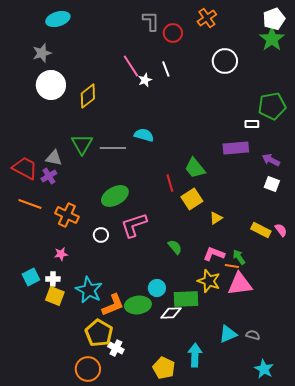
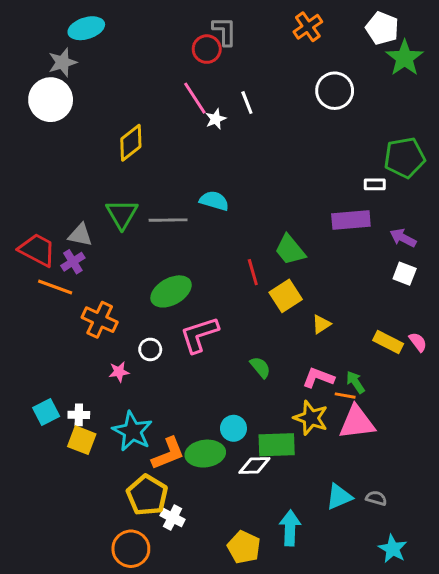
white pentagon: (274, 19) -> (382, 28), moved, turned -30
red circle: (173, 33) -> (207, 49), moved
gray star: (42, 53) -> (62, 62), moved
white circle: (51, 85) -> (51, 100), moved
orange line: (30, 204) -> (55, 287), moved
pink star: (61, 254) -> (119, 372), moved

